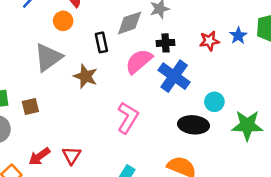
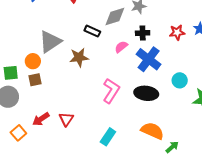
orange circle: (63, 21) -> (33, 61), moved
black rectangle: (101, 42) -> (92, 31), turned -56
pink semicircle: (139, 61) -> (121, 47), size x0.6
brown star: (86, 76) -> (79, 57), turned -30
black ellipse: (194, 125) -> (146, 93), moved

